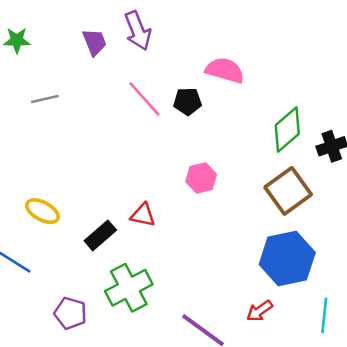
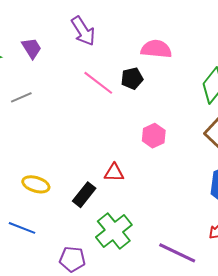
purple trapezoid: (95, 42) -> (32, 48), moved

